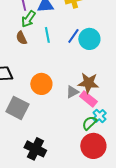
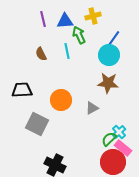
green arrow: (28, 19) -> (79, 35), moved, turned 120
blue line: (73, 36) -> (114, 38), moved
brown star: (88, 83) -> (108, 83), moved
pink rectangle: (88, 99) -> (123, 148), moved

